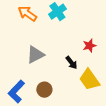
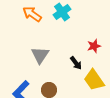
gray triangle: (35, 55) -> (40, 55), turned -30

